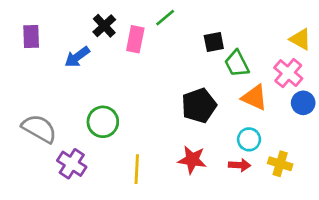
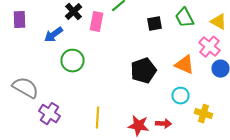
green trapezoid: (237, 64) -> (184, 18), moved
green circle: (103, 122) -> (72, 61), moved
red star: (192, 160) -> (138, 126), moved
red arrow: (240, 165) -> (164, 124), moved

